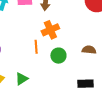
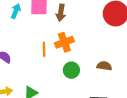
orange line: (36, 47) -> (44, 49), moved

